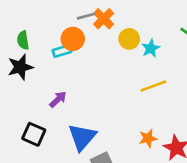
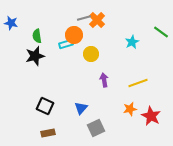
yellow circle: (129, 39) -> (91, 54), moved
yellow line: (153, 86) -> (138, 83), moved
purple arrow: (58, 99) -> (104, 80), moved, turned -56
blue triangle: (82, 137) -> (81, 108), size x0.6

